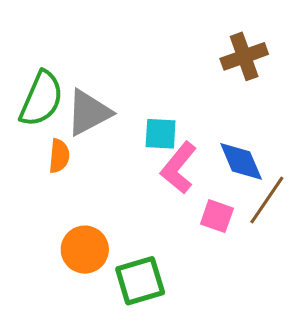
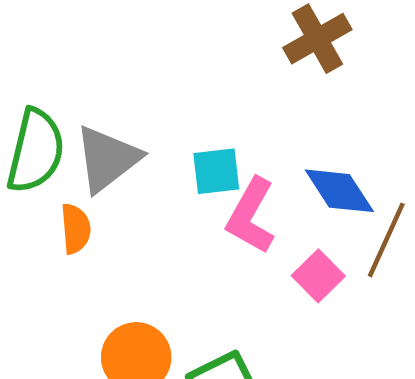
pink square: (217, 216) -> (318, 276), turned 36

